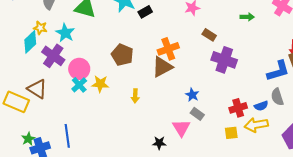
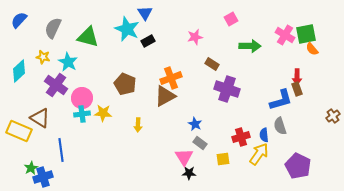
green arrow: (247, 17) -> (250, 46), size x1.5
cyan diamond: (30, 42) -> (19, 71), moved
cyan cross: (79, 85) -> (82, 114), turned 35
blue semicircle: (261, 106) -> (264, 135), turned 104
yellow arrow: (256, 125) -> (259, 154), turned 135
yellow square: (231, 133) -> (223, 159), moved
blue line: (67, 136) -> (61, 150), moved
black star: (159, 143) -> (189, 173), moved

